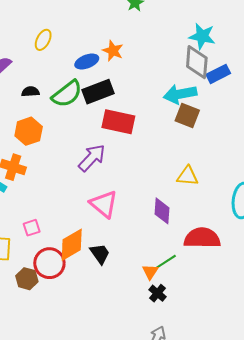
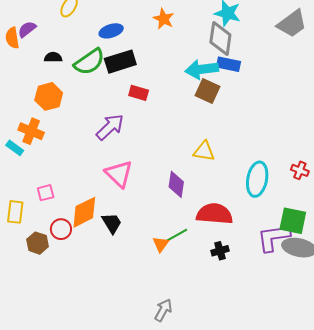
orange star: (113, 51) -> (164, 19), moved
blue rectangle: (218, 74) -> (229, 64), moved, turned 35
red rectangle: (118, 122) -> (139, 93), size x0.6
red circle: (49, 263) -> (61, 229), size x0.7
black cross: (158, 293) -> (220, 251), moved, turned 30

